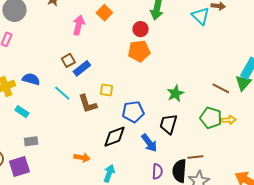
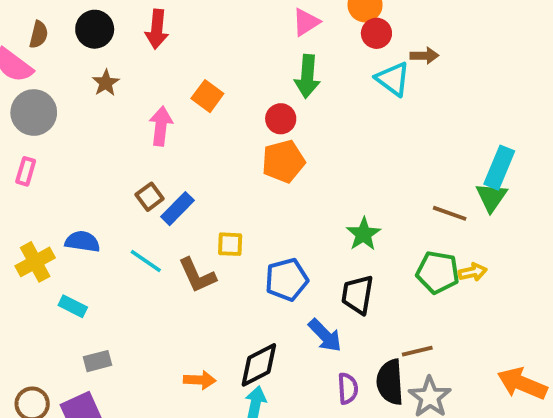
black diamond: (115, 137) -> (259, 365), moved

